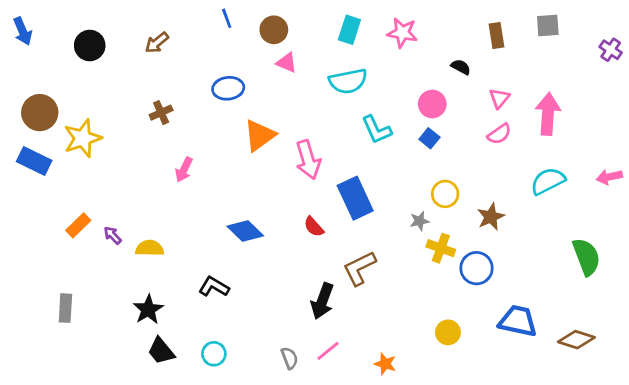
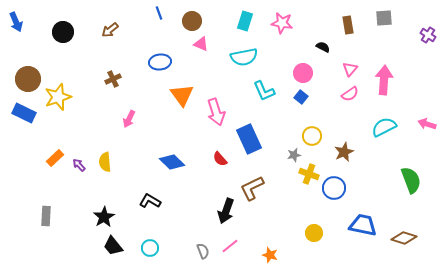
orange triangle: (260, 135) -> (182, 95), turned -30
pink arrow: (609, 177) -> (427, 124), turned 30
yellow semicircle: (150, 248) -> (105, 162), moved, turned -96

